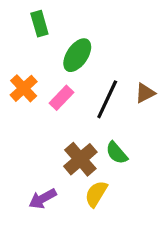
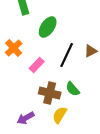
pink rectangle: (61, 98) -> (37, 65), moved
brown cross: (80, 159) -> (50, 93), turned -35

